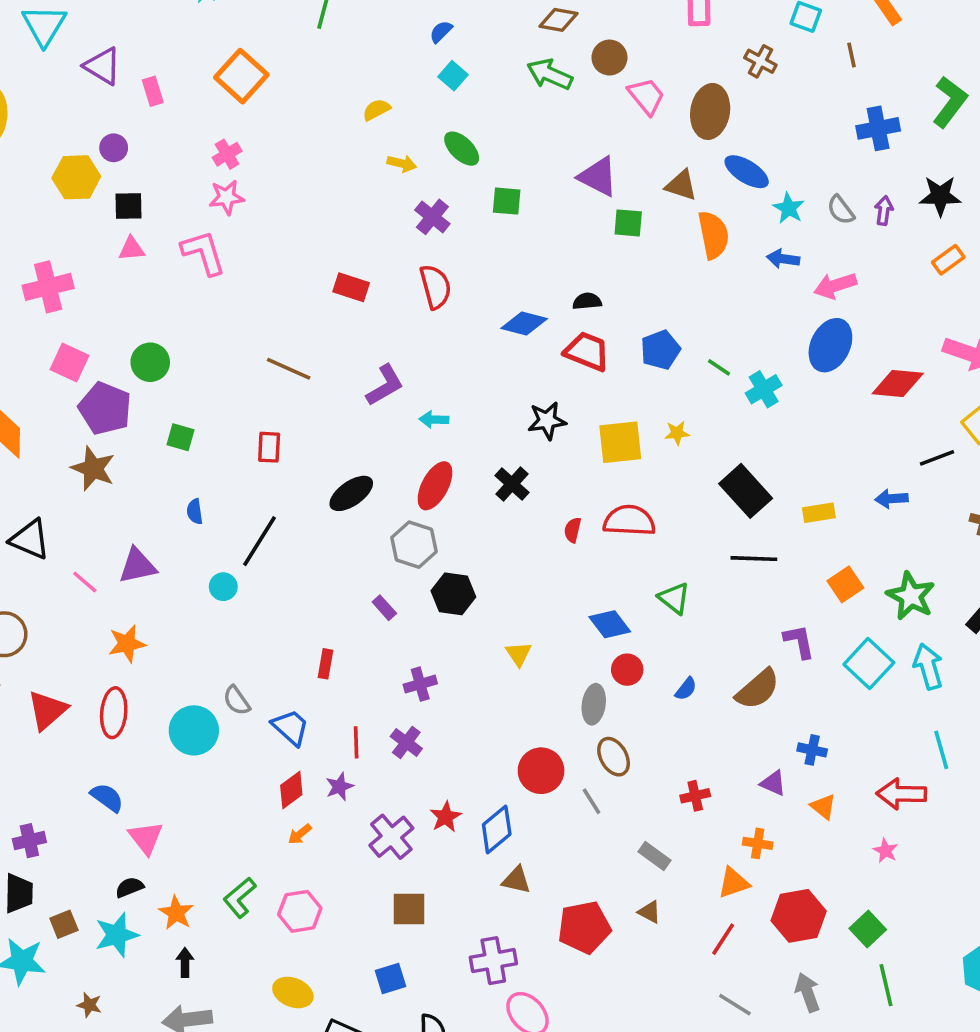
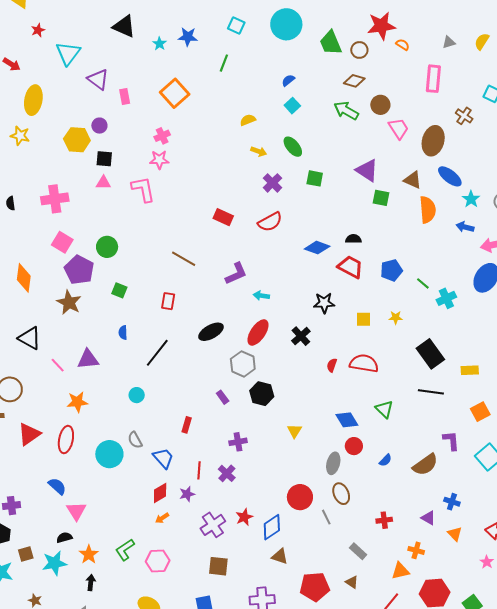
red semicircle: (435, 287) -> (270, 222), turned 70
yellow square: (620, 442) -> (364, 319), size x0.6
cyan circle: (223, 587) -> (137, 395), moved

